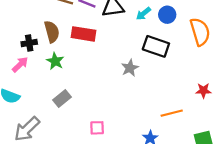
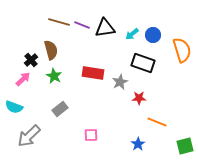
red rectangle: (83, 34) -> (93, 73), moved
black cross: (29, 43) -> (31, 60), turned -32
red star: (203, 91) -> (139, 98), moved
orange line: (172, 113) -> (157, 122), turned 36

